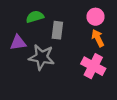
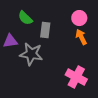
green semicircle: (35, 17) -> (25, 18), turned -119
pink cross: (93, 66) -> (76, 77), moved

